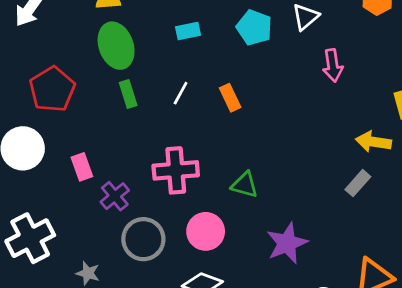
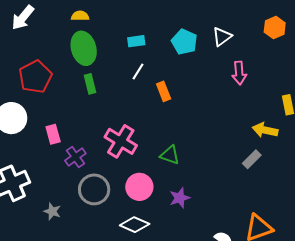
white line: (181, 93) -> (138, 71), moved
pink cross: (176, 170) -> (121, 141), turned 32
purple star: (287, 243) -> (180, 198), moved, size x0.7

